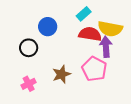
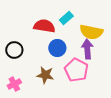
blue circle: (48, 27) -> (57, 48), moved
red semicircle: (90, 34) -> (44, 26), moved
brown star: (61, 74) -> (45, 75), turned 30

